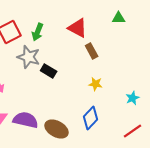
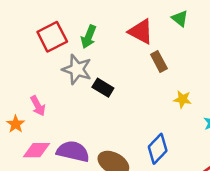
green triangle: (119, 18) -> (180, 18), moved, turned 40
yellow star: (96, 84) -> (182, 99), moved

